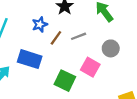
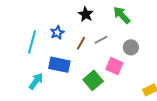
blue star: (40, 24) -> (57, 33), moved
green square: (65, 81) -> (93, 80), turned 30

